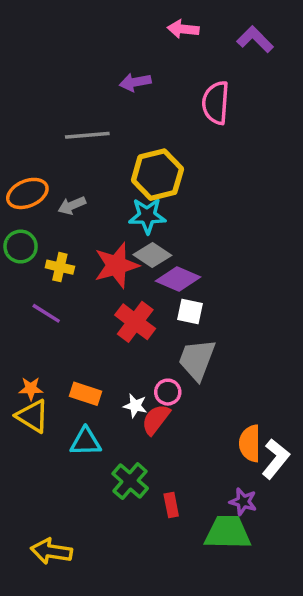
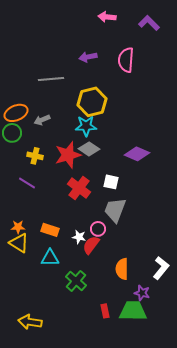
purple arrow: (135, 82) -> (88, 57), moved
green circle: (21, 247) -> (12, 133), moved
purple diamond: (178, 279) -> (137, 154), moved
orange semicircle: (250, 443) -> (122, 269), moved
red rectangle: (171, 505) -> (105, 311), moved

